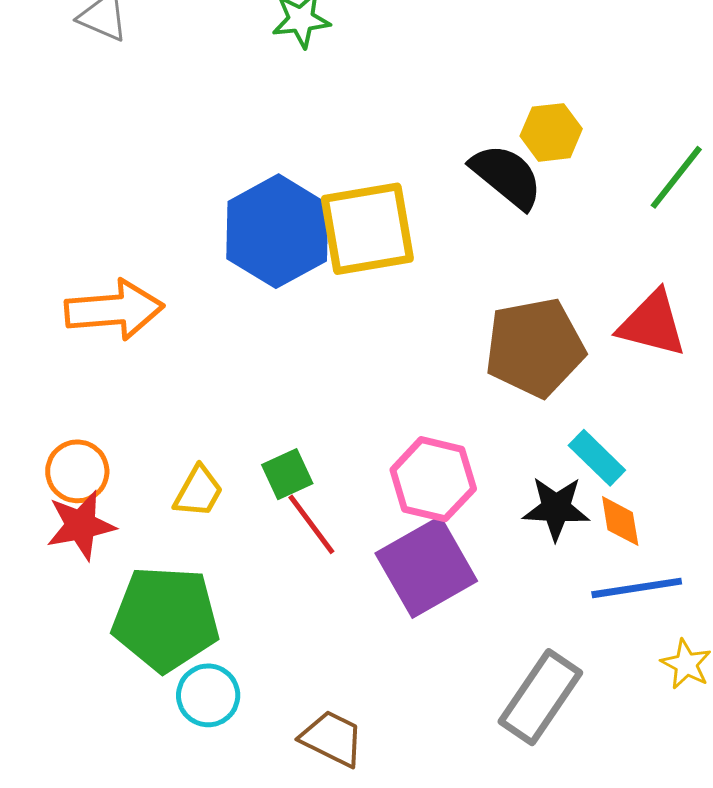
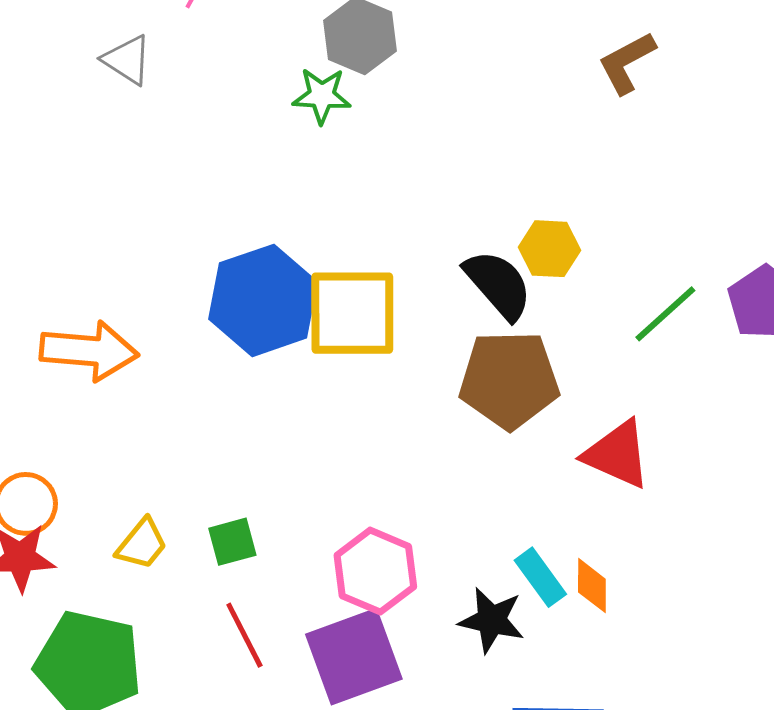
brown pentagon: (535, 347) -> (509, 380), moved
orange diamond: (620, 521) -> (592, 586), moved
red line: (311, 524) -> (244, 635), moved

